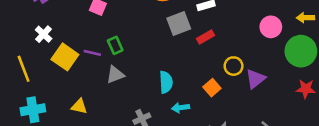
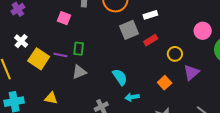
green rectangle: (115, 45) -> (79, 49), turned 32
yellow circle: (234, 66) -> (175, 54), moved
cyan semicircle: (166, 82) -> (120, 77), turned -30
orange square: (212, 88) -> (165, 83), moved

